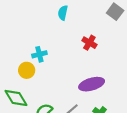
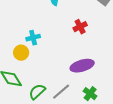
red cross: (89, 43) -> (80, 27), turned 32

